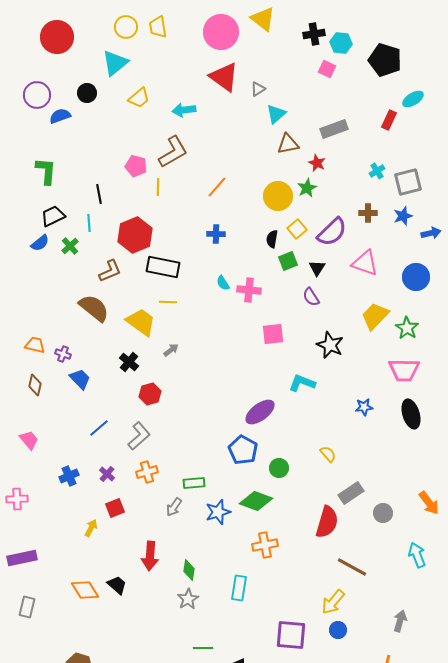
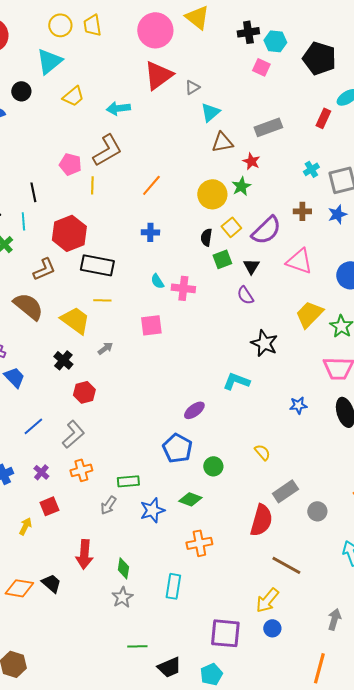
red triangle: (224, 77) -> (158, 75), turned 48
pink square: (273, 334) -> (151, 325), moved
purple ellipse: (260, 412) -> (194, 410), size x0.7
green diamond: (256, 501) -> (190, 499), size x0.7
orange diamond: (85, 590) -> (19, 588), turned -48

